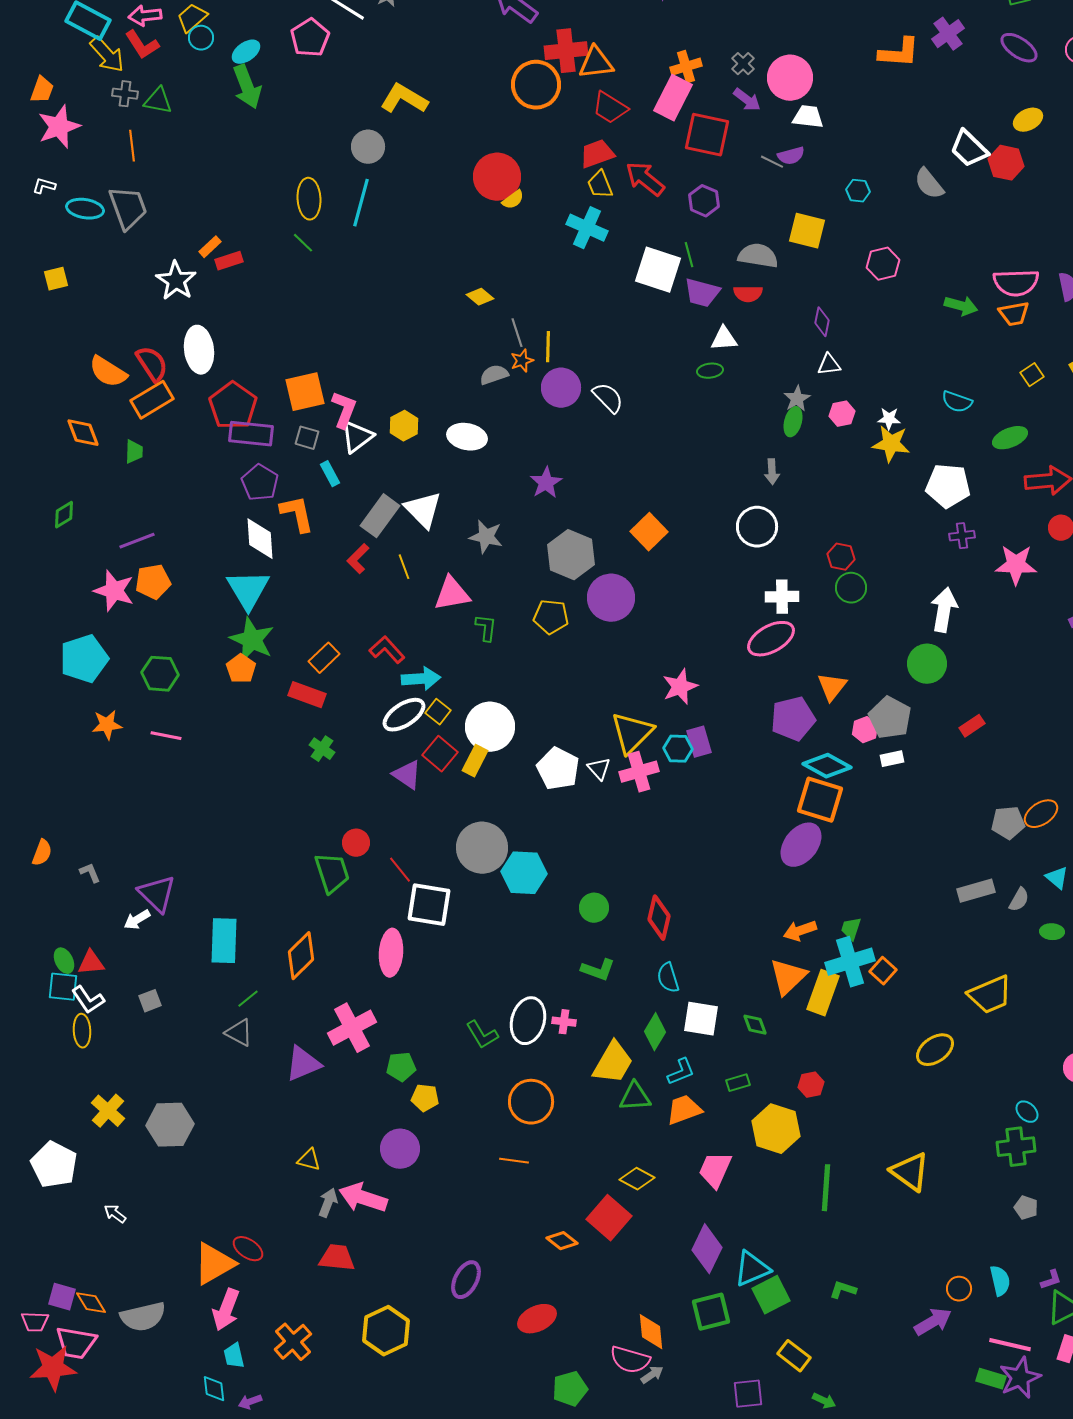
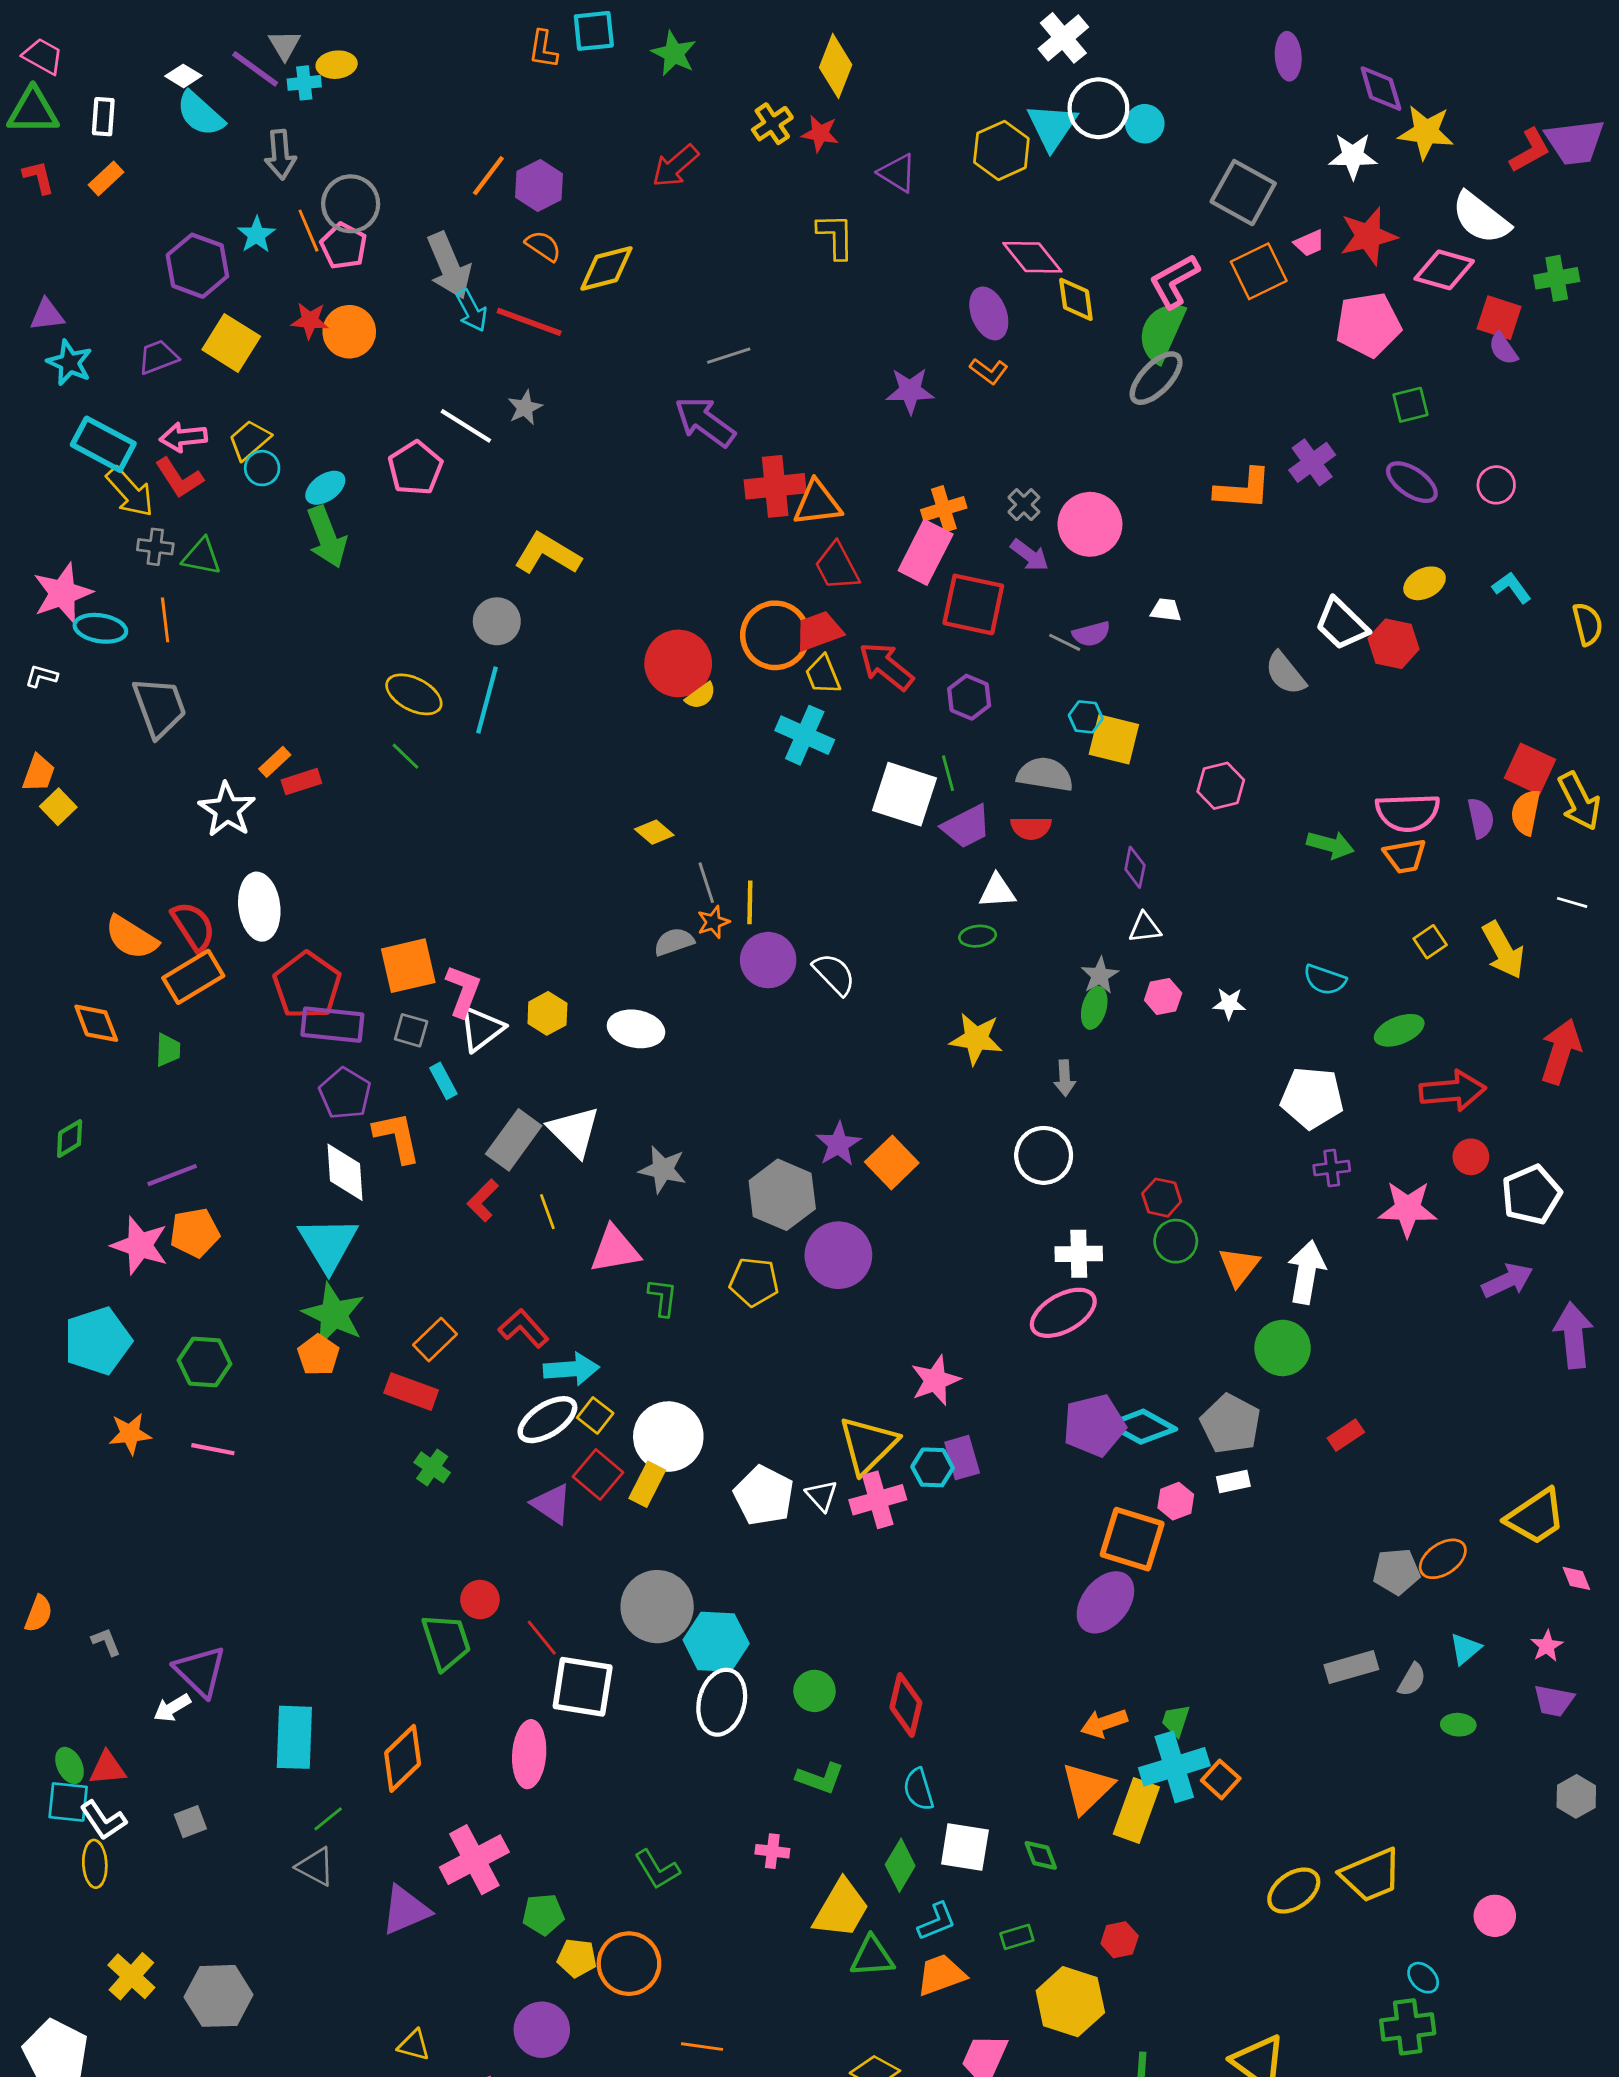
orange circle: (536, 85) -> (775, 635), moved
orange trapezoid: (42, 90) -> (39, 773), moved
red trapezoid: (610, 108) -> (837, 566), turned 30
white trapezoid: (808, 117) -> (1166, 610), moved, size x0.7
cyan hexagon: (858, 191) -> (1086, 717), moved
yellow ellipse: (309, 199) -> (414, 694), turned -60
cyan ellipse: (85, 209) -> (100, 628), moved
yellow square: (56, 279) -> (58, 807), turned -30
purple trapezoid: (702, 293) -> (966, 826), turned -42
yellow star: (891, 444) -> (976, 1039), moved
purple star: (546, 483) -> (838, 1144), moved
orange triangle: (832, 687) -> (1239, 1266), moved
pink hexagon: (865, 730) -> (1176, 1501), moved
cyan diamond: (827, 766) -> (1142, 1427), moved
cyan triangle: (1057, 878) -> (1465, 1649), turned 40
yellow trapezoid: (990, 995) -> (1371, 1875), moved
white ellipse: (528, 1021) -> (722, 1702), moved
orange circle: (531, 1102) -> (629, 1964), moved

